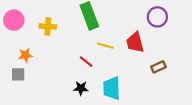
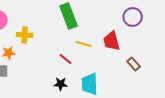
yellow cross: (48, 26) -> (25, 35), moved
brown rectangle: (158, 67) -> (134, 64), turned 72

